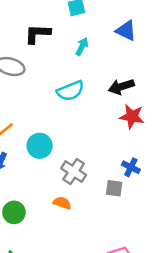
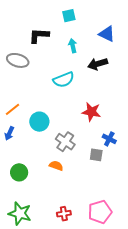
cyan arrow: (82, 46) -> (73, 46), turned -40
black arrow: (121, 87) -> (98, 64), moved
red star: (132, 116) -> (91, 112), moved

